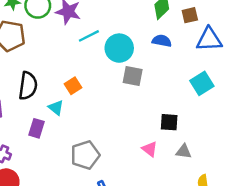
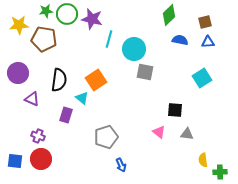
brown square: (190, 15) -> (205, 22), moved
cyan line: (89, 36) -> (109, 39), turned -48
blue triangle: (209, 40) -> (208, 42), size x0.6
blue semicircle: (162, 41) -> (180, 40), moved
orange square: (73, 86) -> (96, 80), size x1.5

